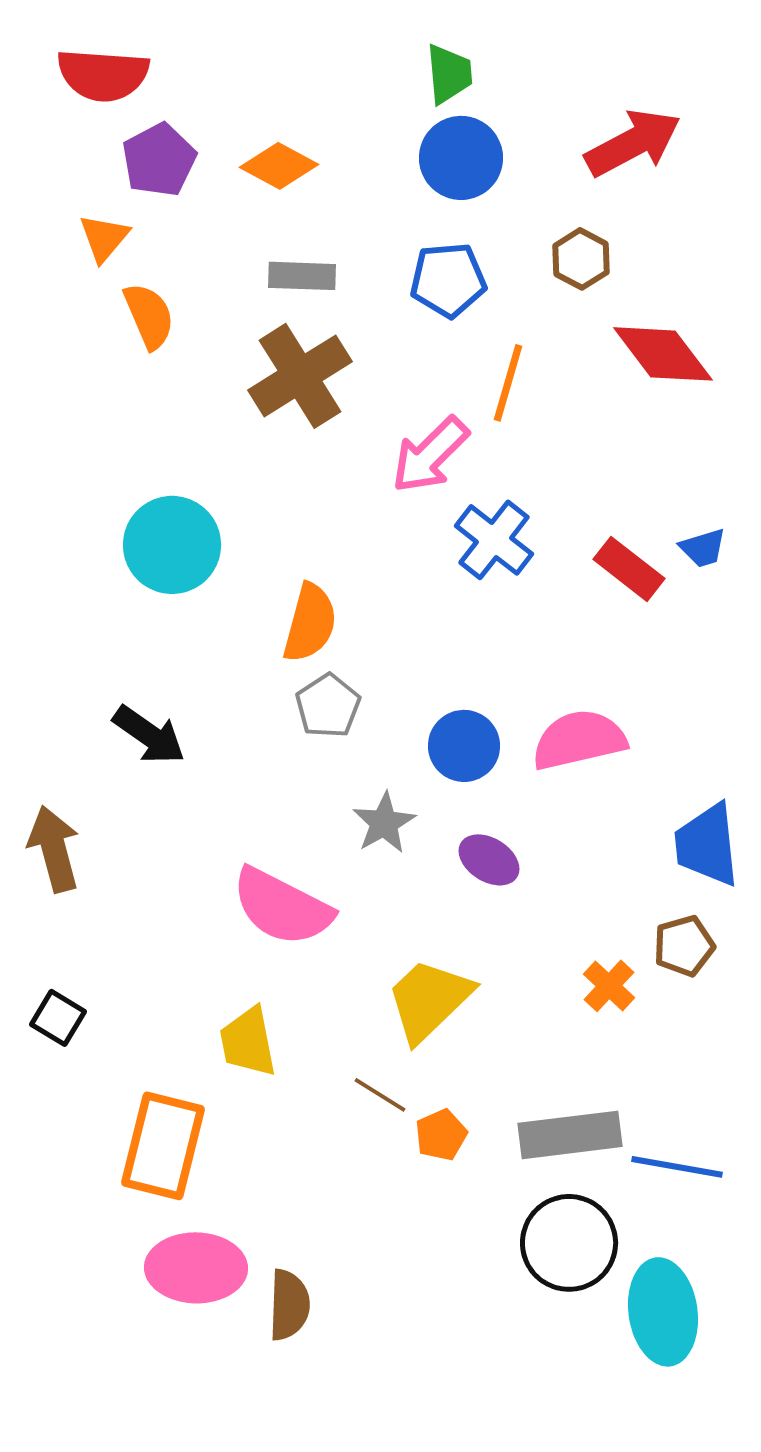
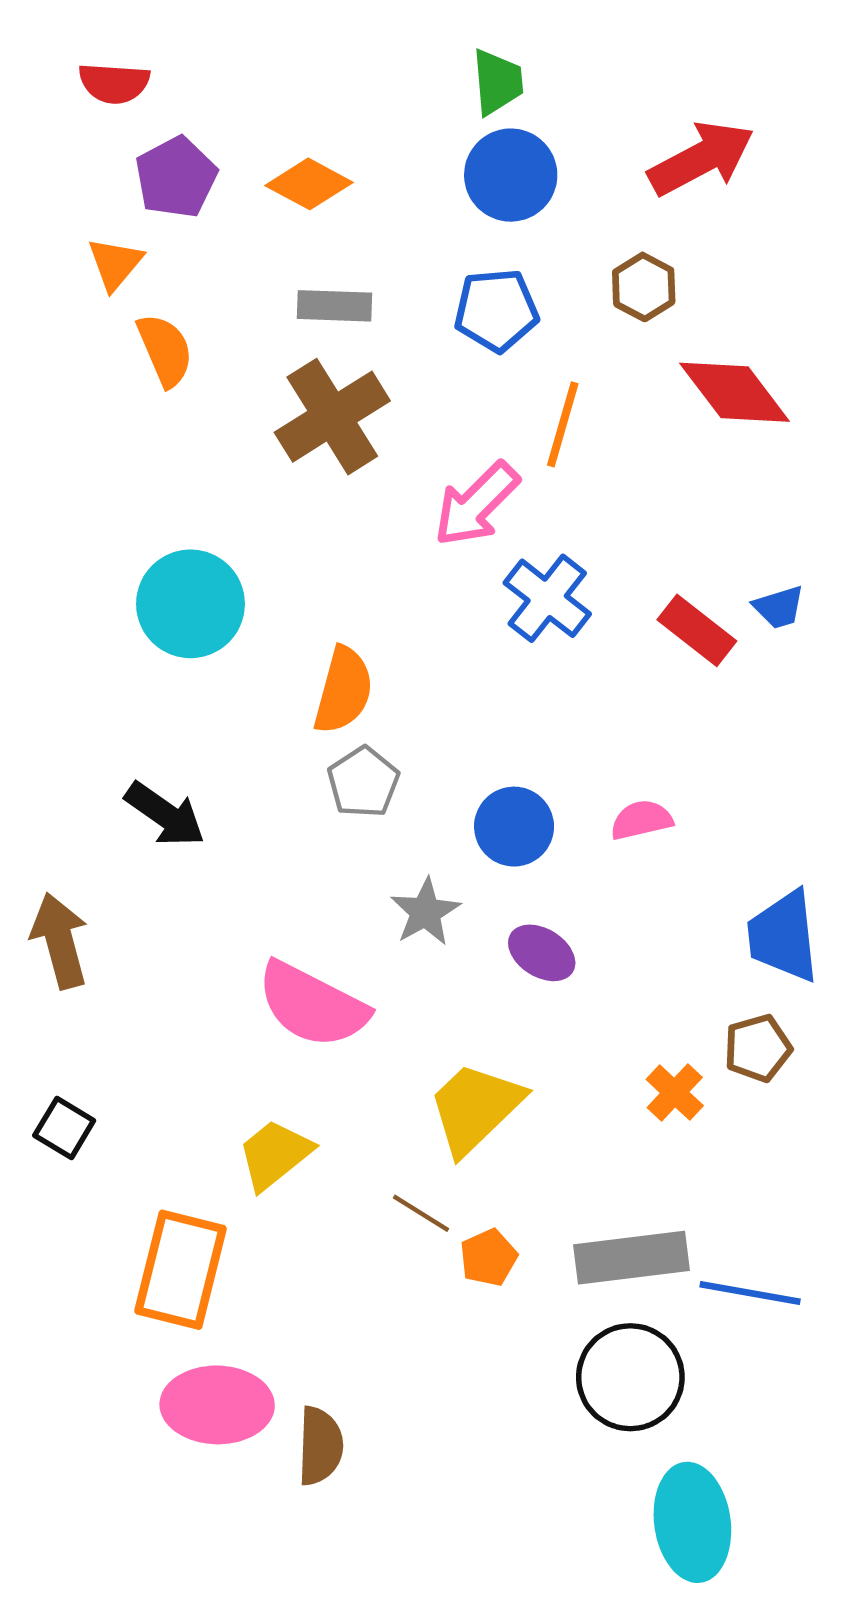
red semicircle: (103, 75) -> (114, 83), size x0.7
pink semicircle: (579, 740) -> (641, 820), size x0.6
yellow trapezoid: (248, 1042) -> (275, 1155), turned 62
cyan ellipse: (663, 1312) -> (692, 1522), moved

